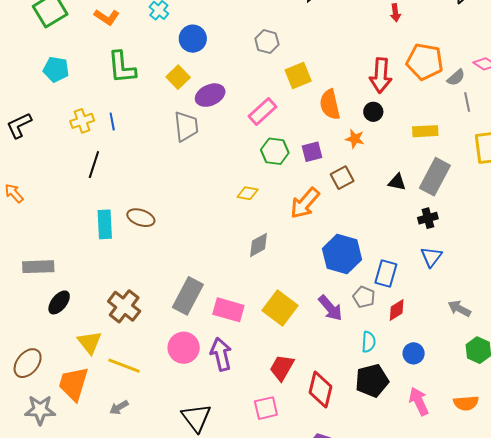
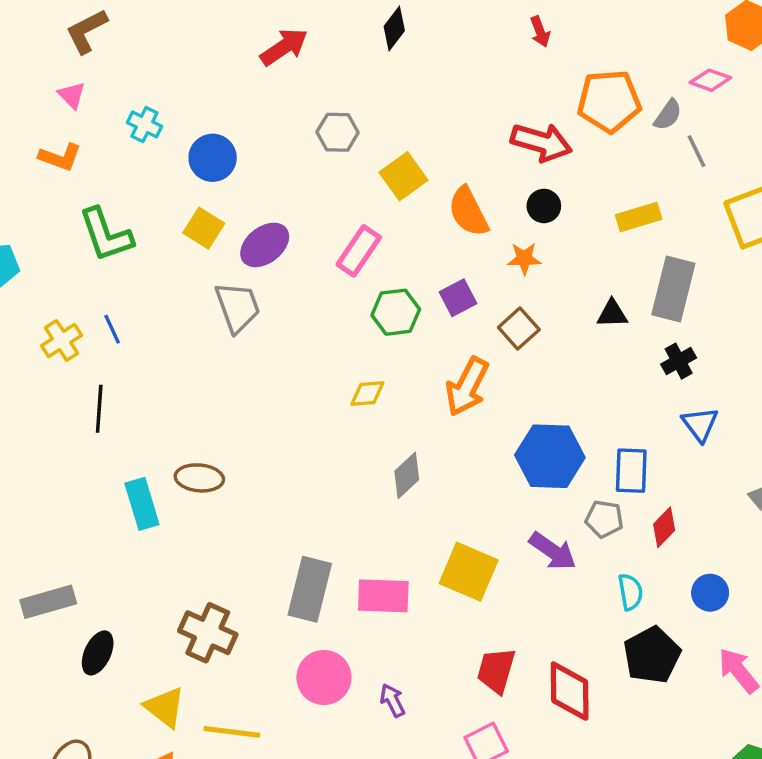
red arrow: (381, 75) -> (541, 142), turned -64
purple arrow: (221, 354) -> (392, 700), moved, size x0.6

